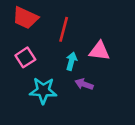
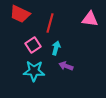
pink triangle: (99, 51) -> (90, 19), moved
pink square: (25, 57) -> (33, 45), moved

